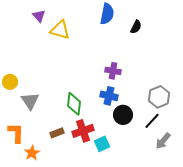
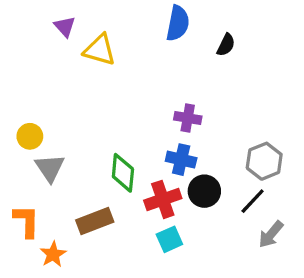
yellow circle: (10, 82) -> (30, 136), moved
red cross: (83, 131) -> (163, 199), moved
brown rectangle: (57, 133) -> (95, 221), size x1.5

